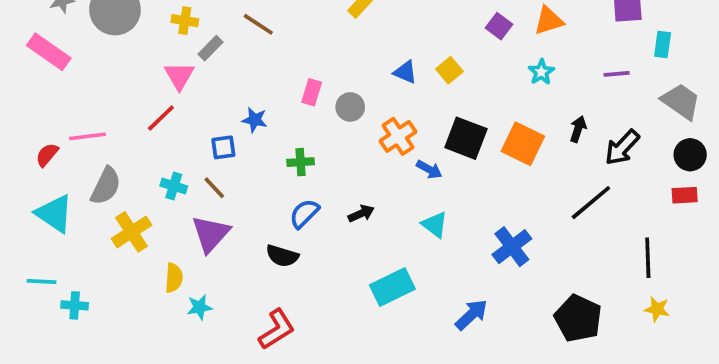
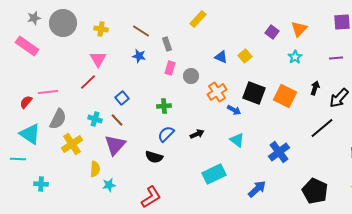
orange triangle: (549, 21) -> (299, 29), turned -30
gray rectangle: (211, 48) -> (167, 44), moved, turned -64
blue star: (255, 120) -> (139, 56), moved
blue square: (223, 147) -> (122, 98), turned -32
cyan line: (41, 282) -> (18, 159), moved

